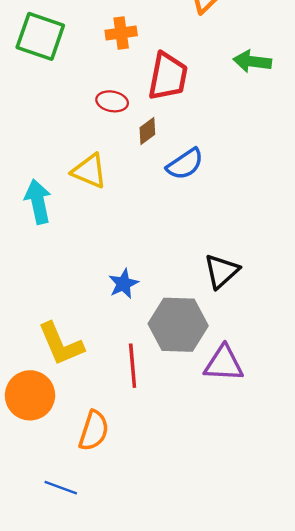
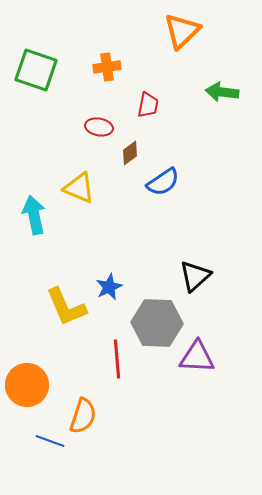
red trapezoid: (168, 76) -> (148, 105), size x0.6
yellow L-shape: (61, 344) -> (66, 307), moved
blue line: (61, 488) -> (50, 441), moved

